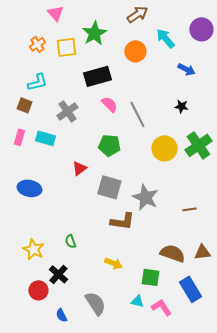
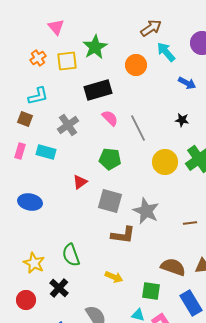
brown arrow: (137, 14) -> (151, 28), moved
green semicircle: (70, 241) -> (71, 255), size x1.6
red circle: (38, 290) -> (26, 300), moved

